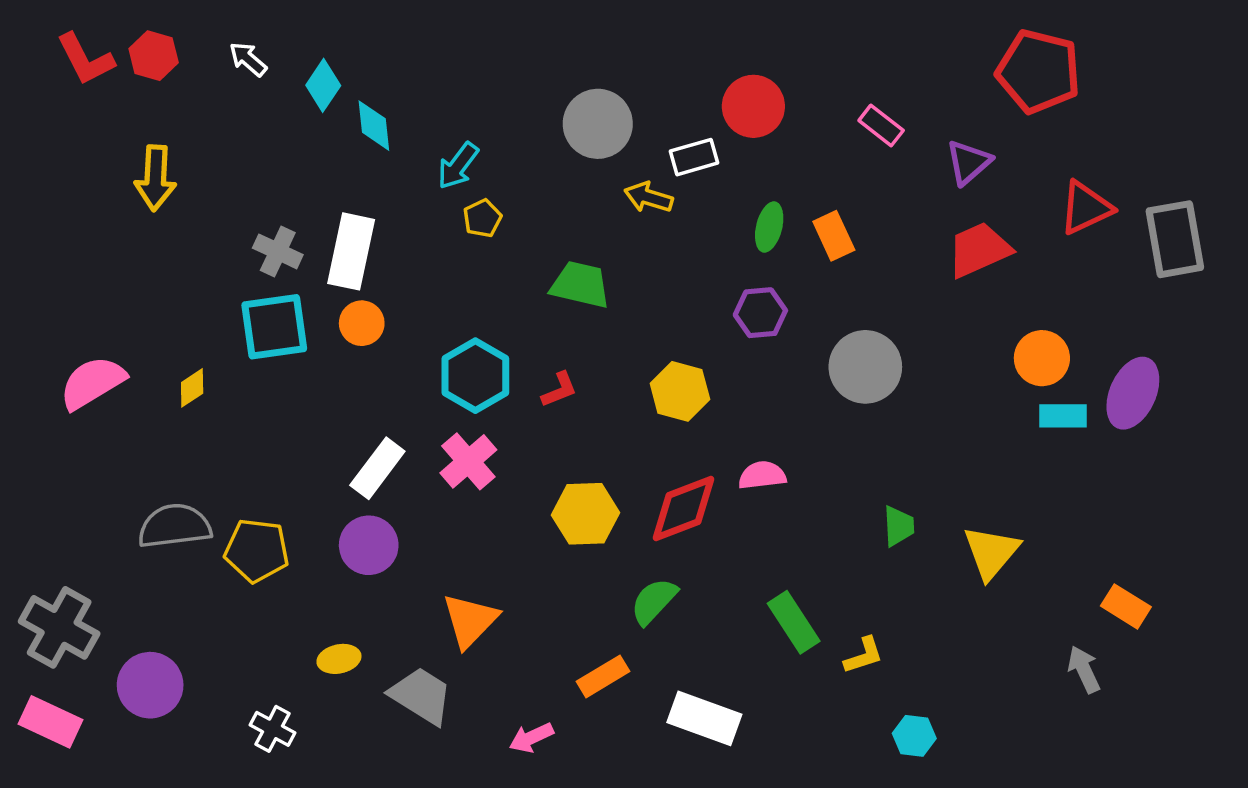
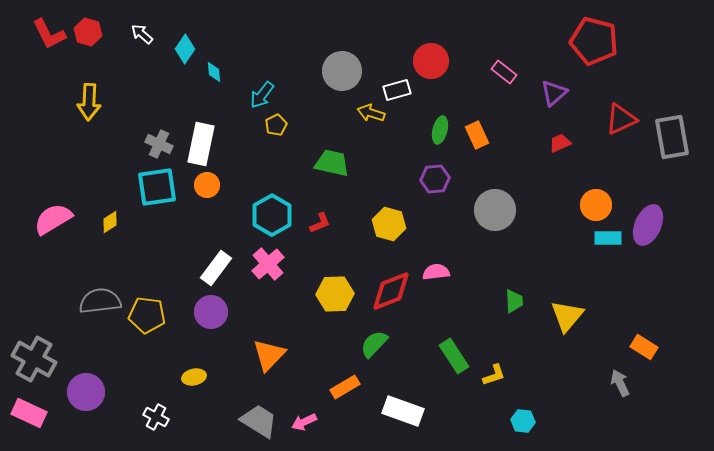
cyan diamond: (374, 126) -> (214, 72), size x0.7
red trapezoid: (979, 250) -> (560, 143), size x0.6
gray trapezoid: (421, 696) -> (259, 421), moved

